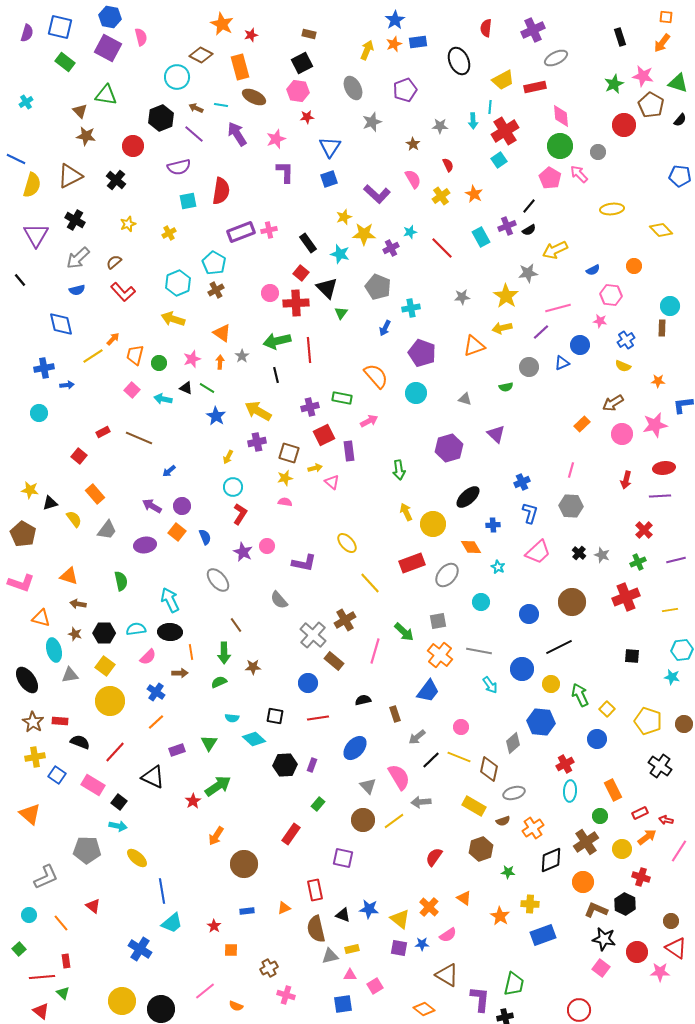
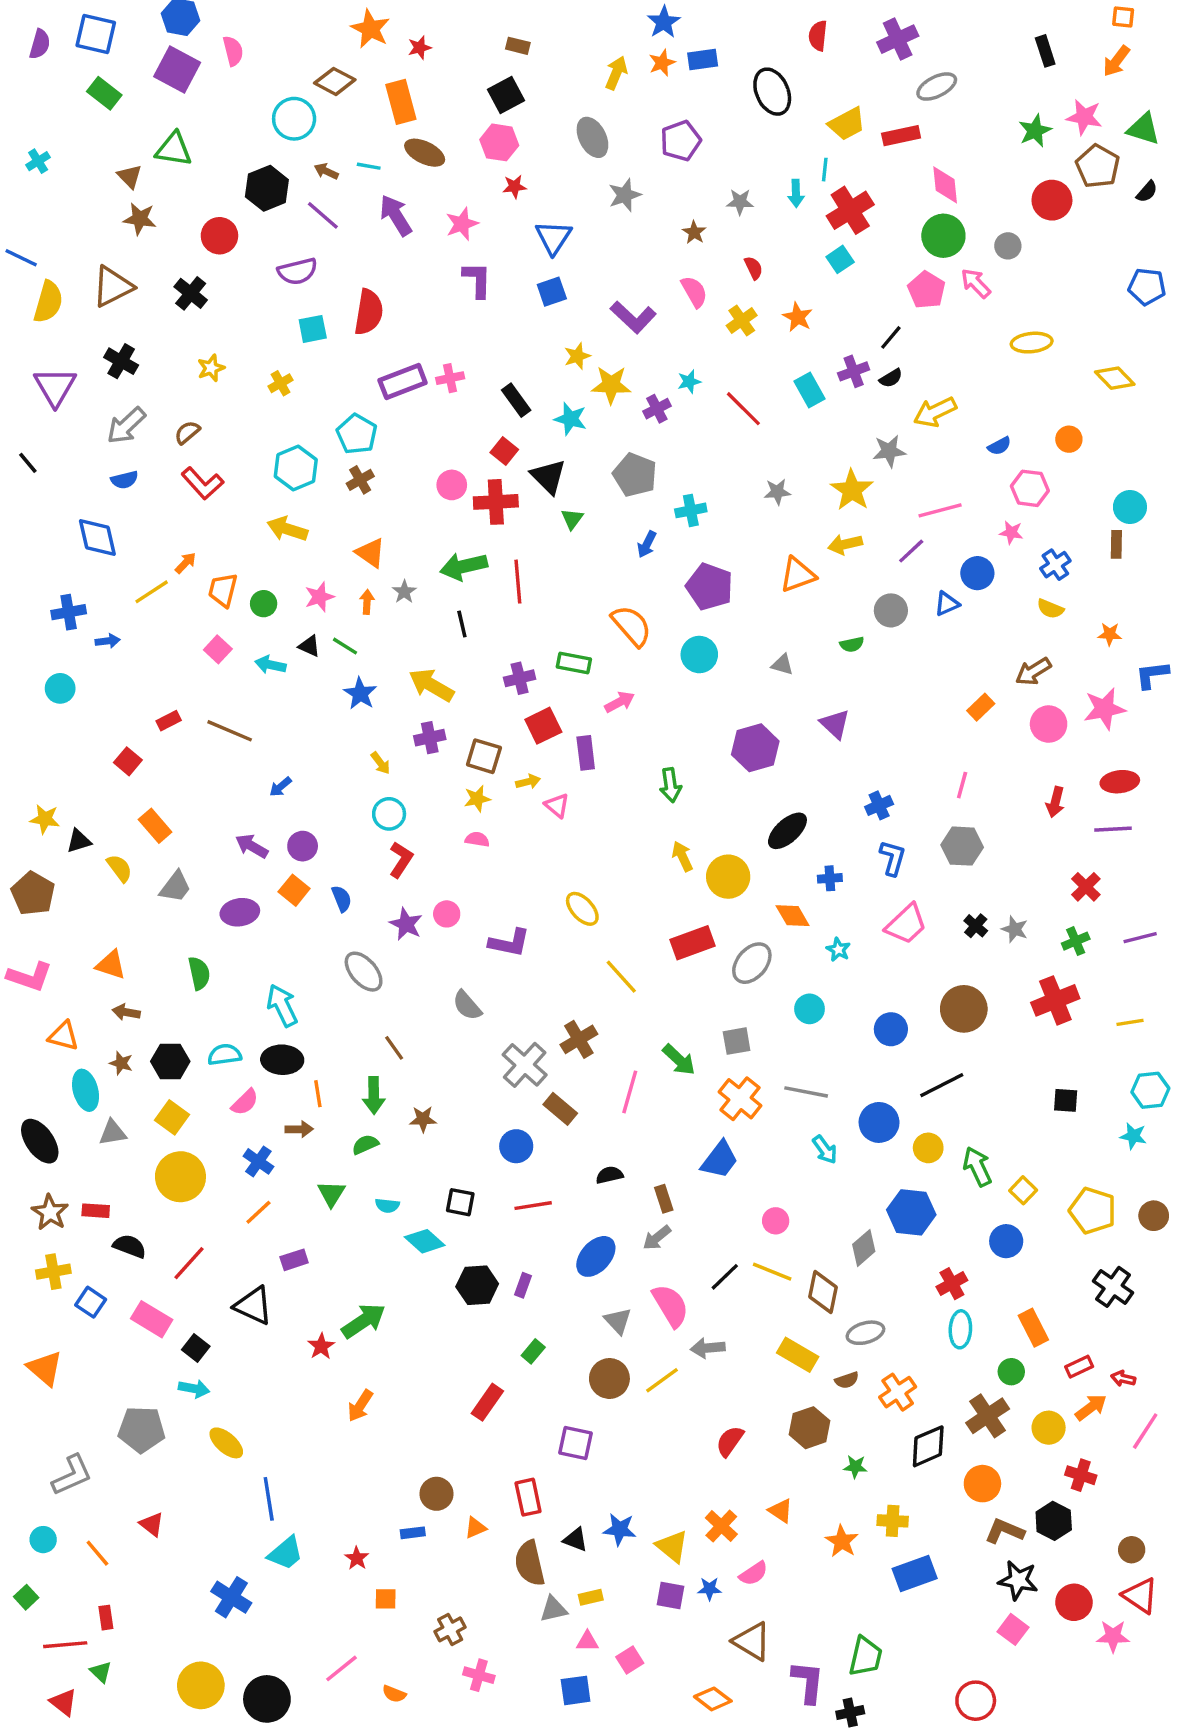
yellow arrow: (228, 457) -> (381, 763), turned -64
gray arrow: (417, 737) -> (657, 1238), moved
green triangle: (209, 743) -> (331, 1194), moved
brown circle: (244, 864) -> (436, 1494), moved, size x0.7

